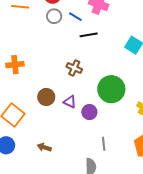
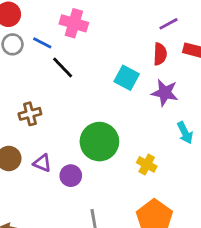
black line: (89, 35) -> (63, 67), turned 60
brown cross: (74, 68) -> (30, 114), moved, turned -35

